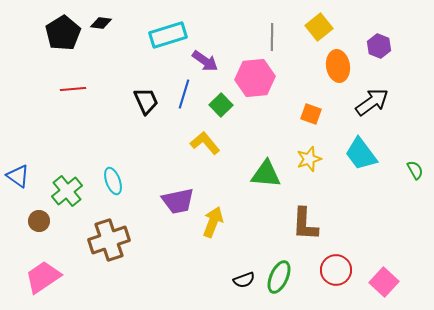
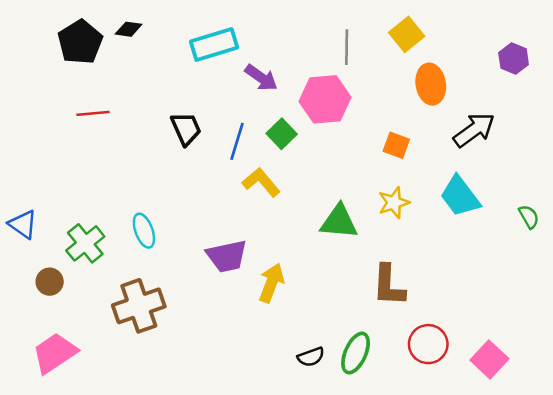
purple hexagon: (379, 46) -> (514, 59), moved
blue line: (184, 94) -> (237, 141), moved

